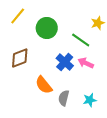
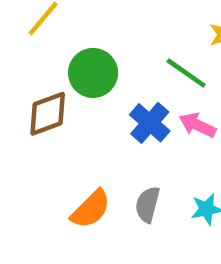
green circle: (47, 28) -> (93, 73), moved
orange semicircle: (44, 85) -> (91, 209), moved, turned -96

